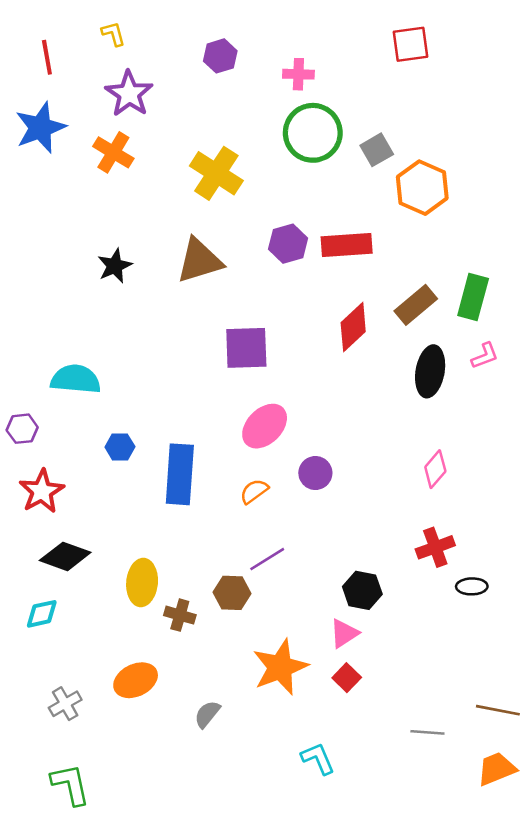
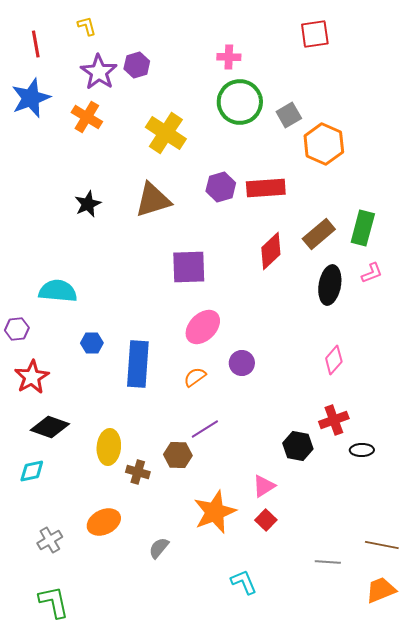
purple hexagon: (220, 56) -> (137, 65), moved
black hexagon: (362, 590) -> (298, 446), moved

